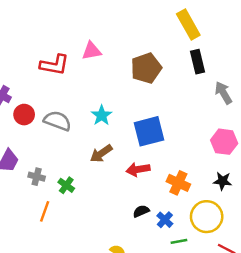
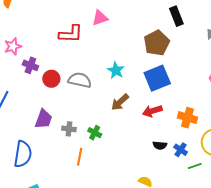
black rectangle: (198, 62) -> (176, 16), moved
brown pentagon: (146, 68) -> (157, 43), moved
black semicircle: (141, 211) -> (160, 145), turned -144

